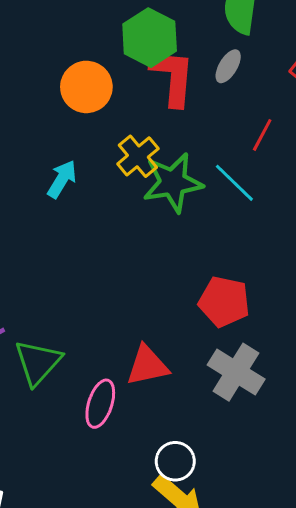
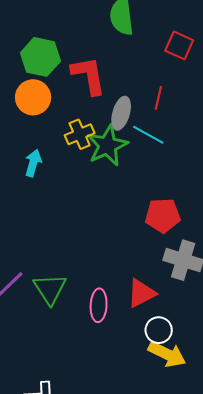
green hexagon: (150, 38) -> (40, 57), moved
gray ellipse: (228, 66) -> (121, 113), moved, size x1.4
yellow cross: (138, 156) -> (80, 134), turned 32
red triangle: (147, 366) -> (141, 293), moved

